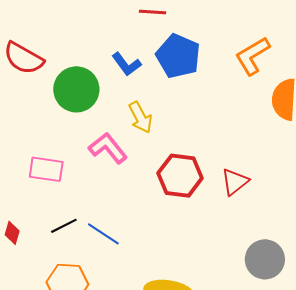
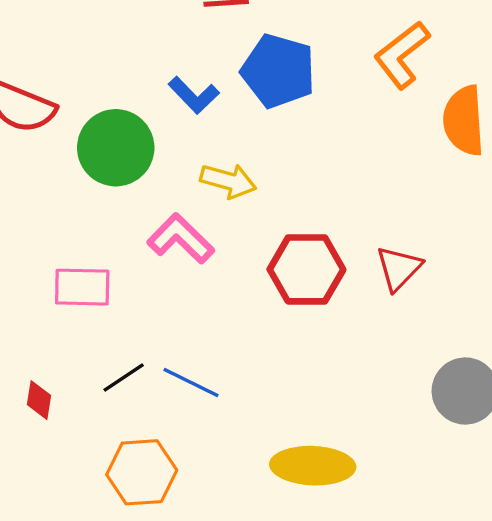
yellow arrow: (140, 117) -> (228, 181), turned -40

